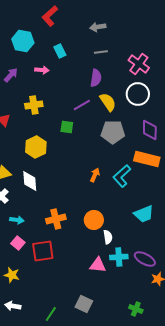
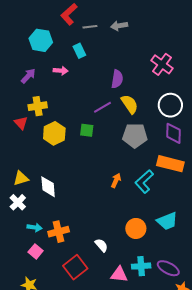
gray line: (101, 52) -> (90, 27), moved
white circle: (138, 94) -> (170, 105), moved
yellow cross: (34, 105) -> (38, 106), moved
yellow hexagon: (36, 147) -> (54, 133), moved
orange cross: (56, 219) -> (59, 232), moved
orange circle: (94, 220) -> (136, 228), moved
white semicircle: (108, 237) -> (101, 245), moved, turned -32
red square: (43, 251) -> (75, 267), moved, turned -30

